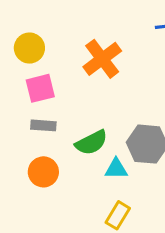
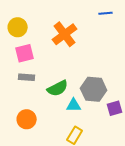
orange circle: (43, 172) -> (27, 119), moved

